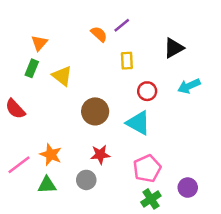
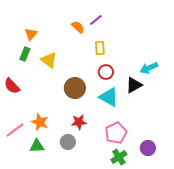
black triangle: (174, 48) -> (134, 85), moved
red circle: (147, 91) -> (106, 72), moved

